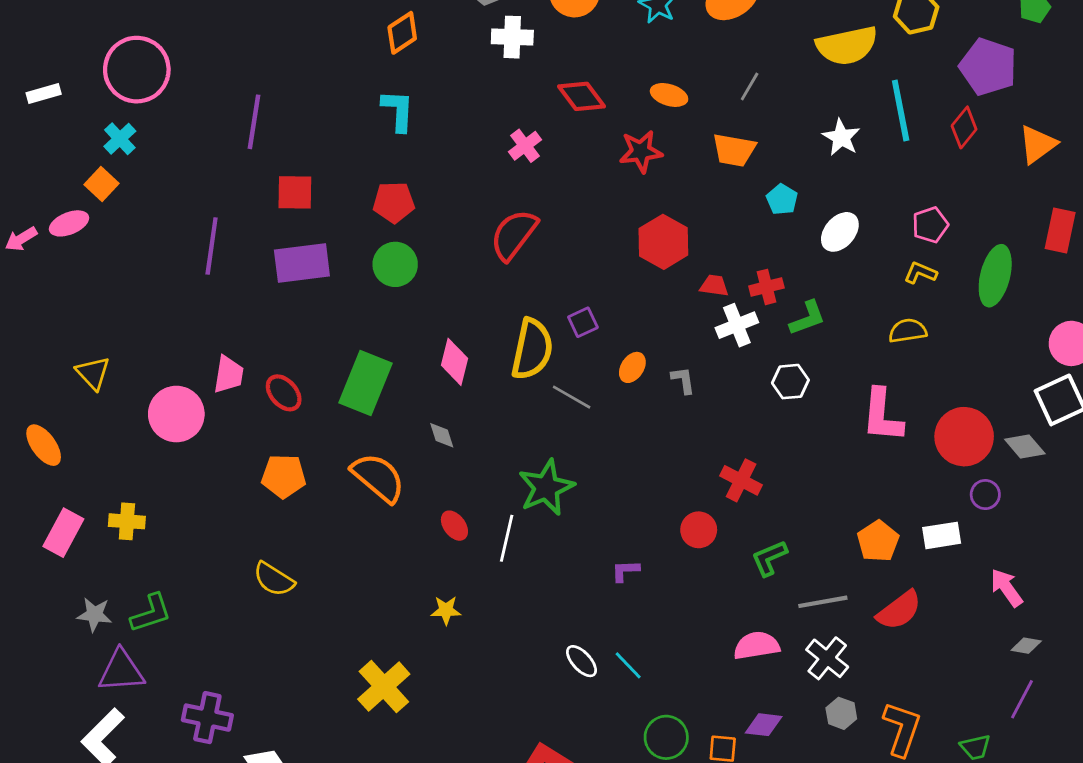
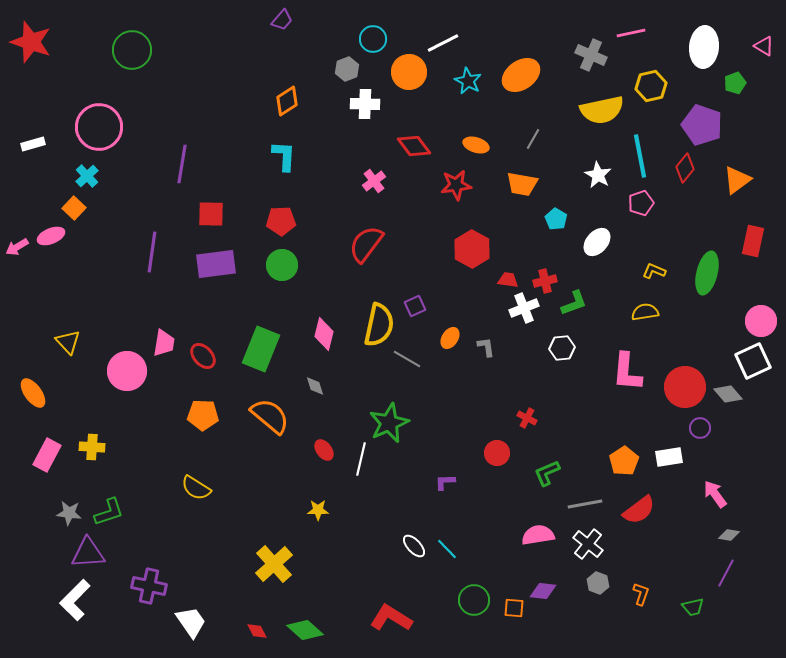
pink pentagon: (930, 225) -> (641, 203), moved
red cross: (741, 480) -> (527, 418), size x0.7
orange L-shape: (902, 729) -> (641, 594), size x0.6

